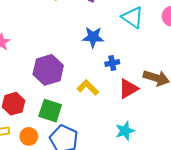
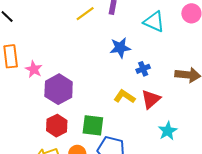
purple hexagon: (48, 70) -> (59, 89), moved
red triangle: (128, 89) -> (151, 99), moved

